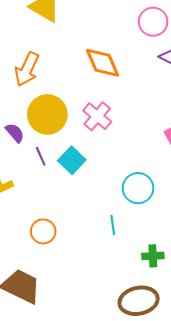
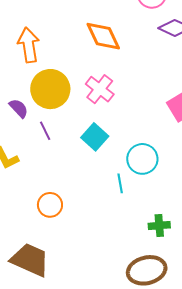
orange arrow: (27, 69) -> (29, 45), turned 148
cyan square: (72, 160) -> (95, 137), moved
cyan line: (113, 225) -> (120, 183), moved

